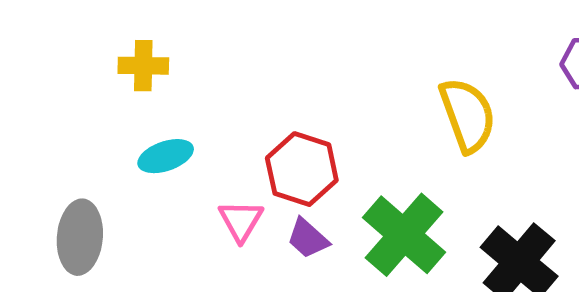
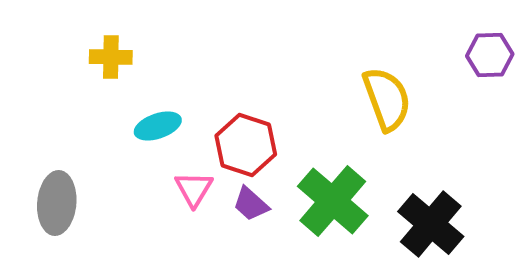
cyan ellipse: (166, 156) -> (158, 126), moved

